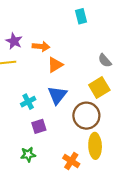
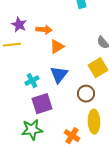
brown circle: (86, 116) -> (86, 94), size x0.7
purple square: (39, 126) -> (42, 104), size x1.5
green star: (28, 154) -> (32, 130), size x1.5

